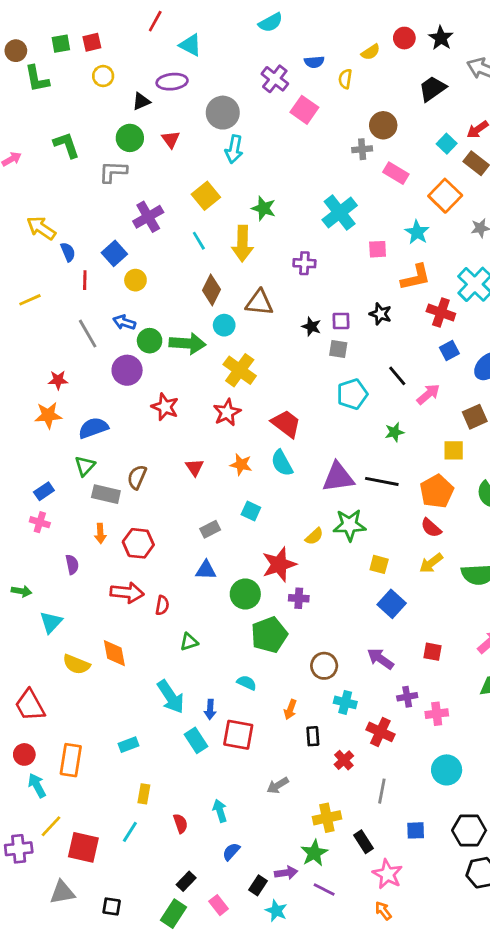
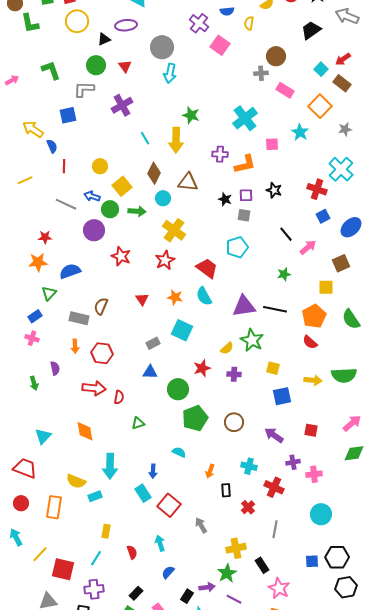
yellow circle: (103, 76) -> (77, 21), size x1.5
yellow square: (206, 196) -> (122, 186), moved
purple cross: (148, 217) -> (122, 105), moved
blue square: (114, 253) -> (68, 115), moved, turned 30
orange L-shape: (416, 277) -> (245, 164), moved
gray line: (88, 334) -> (66, 204), turned -35
green arrow: (188, 343) -> (137, 211), size x0.7
cyan pentagon: (352, 394) -> (237, 247), moved
green triangle: (85, 466) -> (49, 293), moved
cyan square: (251, 511) -> (182, 330), size x1.5
green star: (349, 525) -> (252, 340), turned 30
yellow arrow: (431, 563) -> (313, 380), moved, turned -138
red star: (279, 564) -> (202, 368), size x0.7
green arrow: (21, 591) -> (34, 383), moved, turned 64
purple cross: (299, 598) -> (234, 374), moved
blue square: (392, 604) -> (282, 396), turned 36
cyan triangle: (51, 622) -> (43, 436), moved
yellow semicircle: (76, 664) -> (76, 481), moved
brown circle: (324, 666) -> (234, 422), moved
cyan arrow: (171, 697) -> (110, 466), moved, turned 35
red trapezoid: (30, 705) -> (25, 468), turned 140
red square: (238, 735) -> (169, 505), moved, turned 30
cyan arrow: (37, 785) -> (16, 537), moved
gray arrow: (278, 785) -> (201, 525), turned 91
blue square: (416, 830) -> (312, 561), moved
purple cross: (19, 849) -> (94, 589), moved

